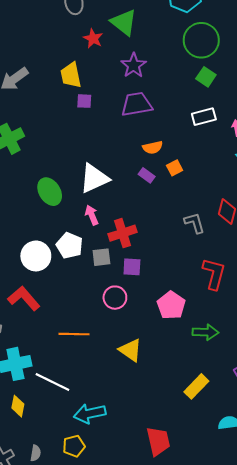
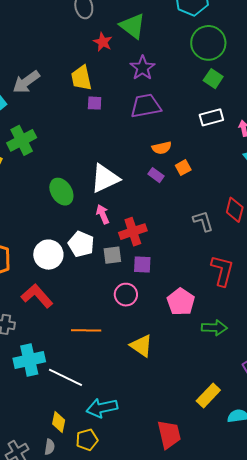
yellow rectangle: (196, 386) -> (208, 396), moved
yellow diamond: (18, 406) -> (59, 422), moved

